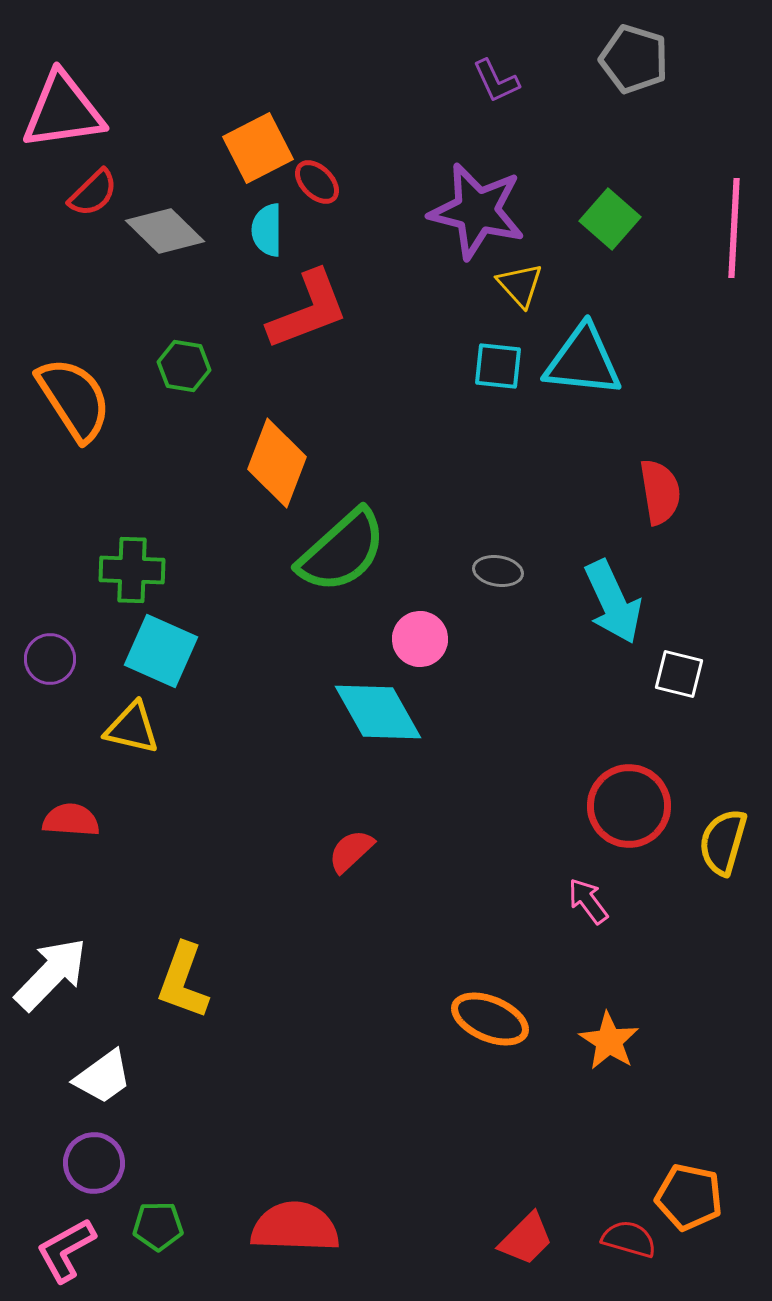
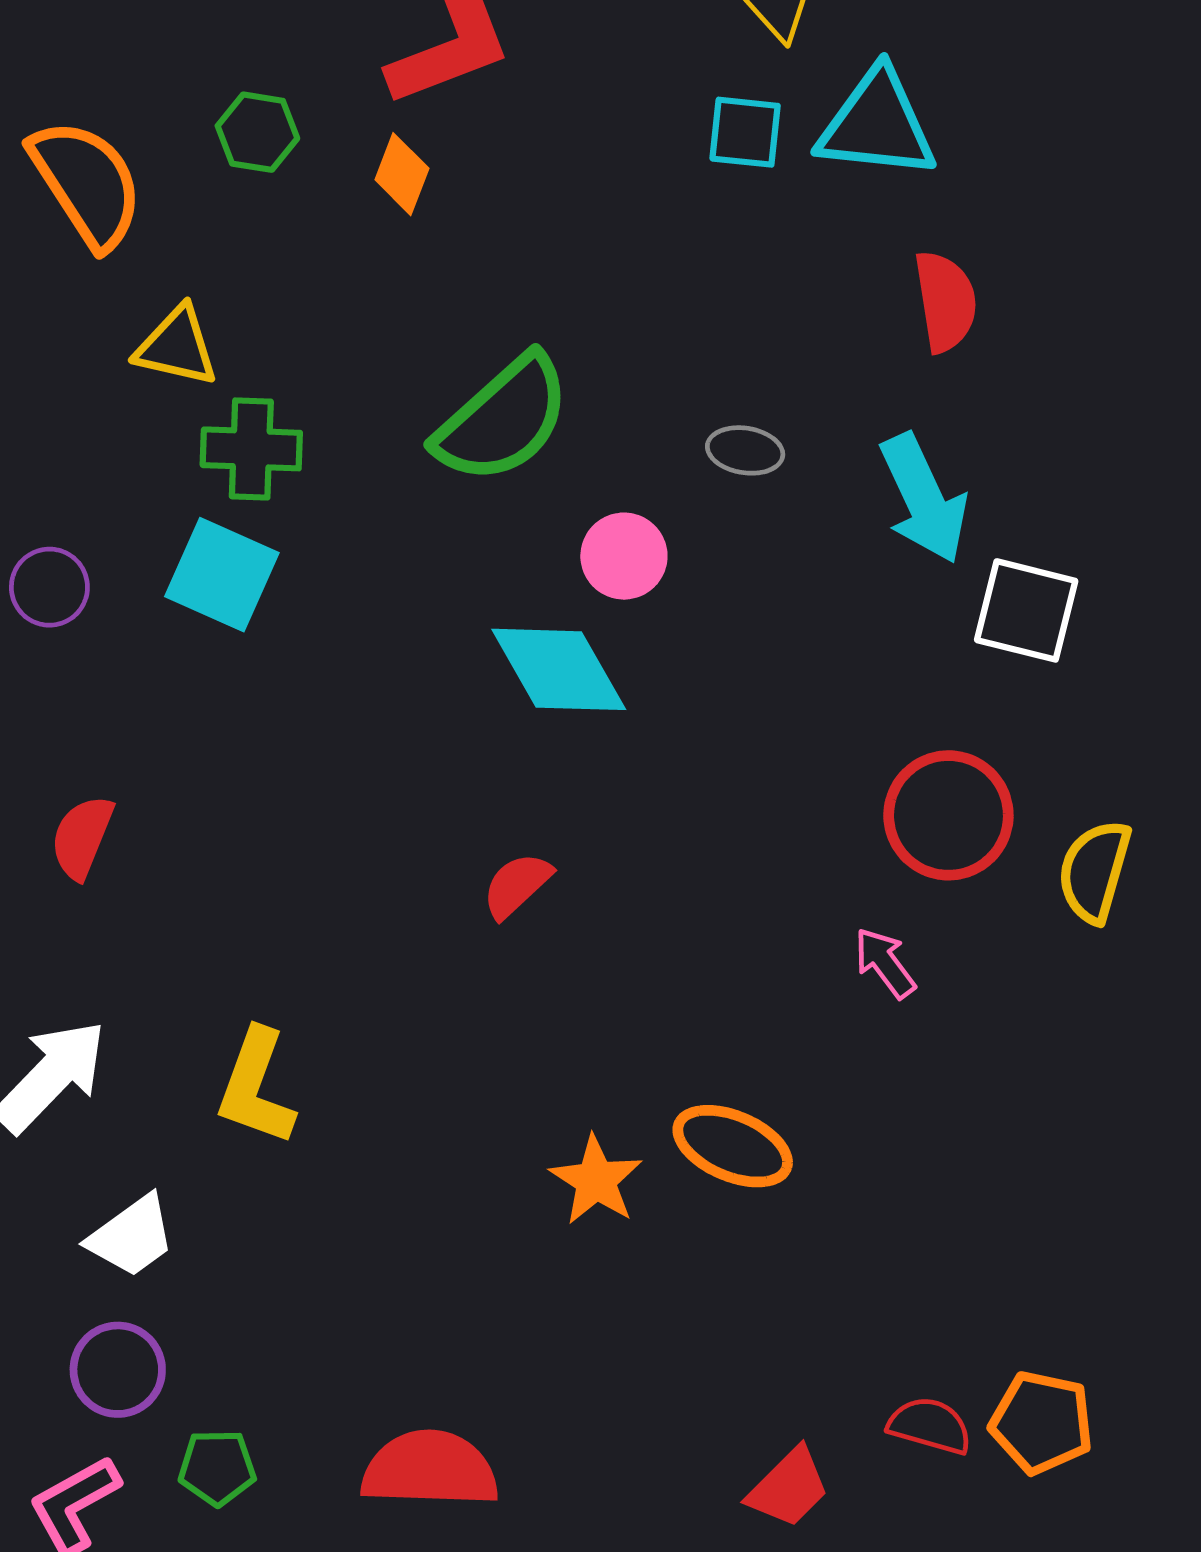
orange diamond: (277, 463) -> (402, 174), moved, size x0.6
red semicircle: (660, 492) -> (945, 301), moved
green cross: (132, 570) -> (251, 449), moved
white square: (679, 674) -> (1026, 610), size x1.4
yellow triangle: (132, 728) -> (177, 346), moved
red semicircle: (71, 820) -> (82, 837), turned -72
orange star: (609, 1041) -> (596, 1180), moved
red semicircle: (629, 1239) -> (930, 1426), moved

